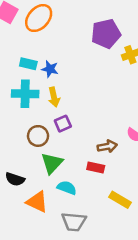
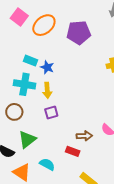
purple pentagon: (106, 34) -> (79, 33), moved
brown circle: (38, 136) -> (14, 112), moved
green triangle: (52, 163) -> (27, 139), moved

